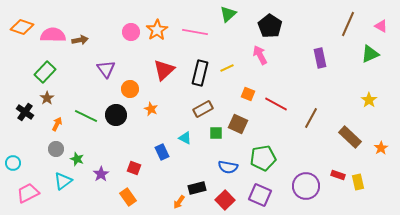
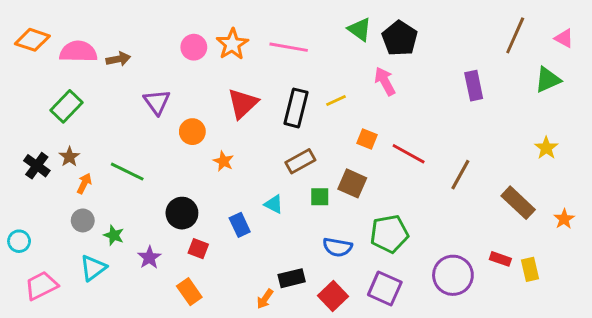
green triangle: (228, 14) -> (360, 29), moved, turned -42
brown star: (47, 98) -> (69, 157), moved
black circle: (116, 115) -> (182, 213), moved

